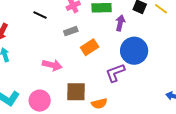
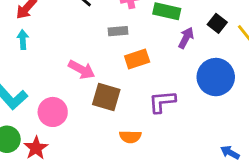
blue circle: (134, 51) -> (216, 77), moved
brown square: (76, 92) -> (106, 97), moved

